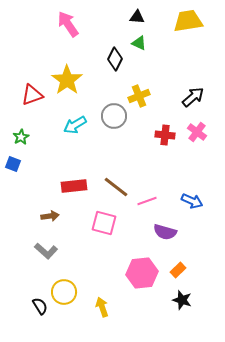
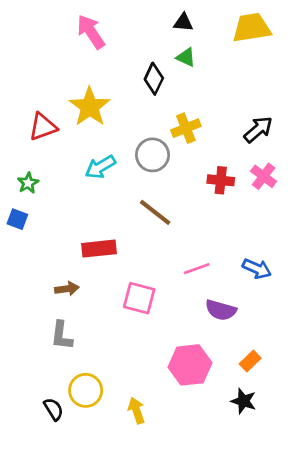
brown line: (116, 187) -> (155, 212), moved
gray L-shape: (46, 251) -> (62, 336), turned 55
orange rectangle: (178, 270) -> (250, 361), moved

